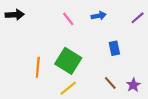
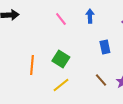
blue arrow: (99, 16) -> (90, 16), turned -80
green square: (68, 61) -> (61, 59), size x0.7

